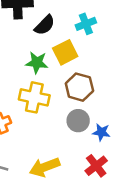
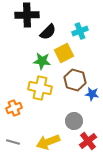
gray circle: (78, 121) -> (74, 121), moved
blue star: (101, 132) -> (92, 94), moved

